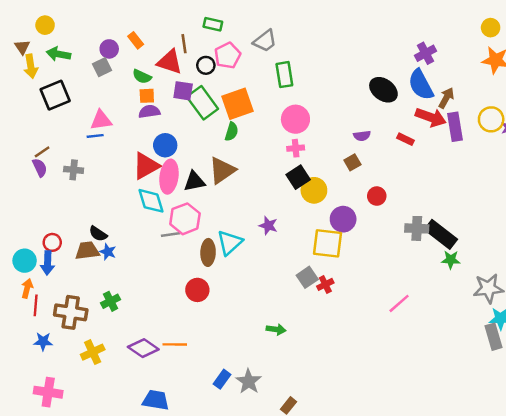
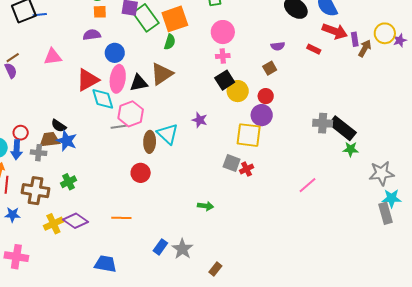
brown arrow: (446, 98) -> (365, 48), moved
purple semicircle: (149, 112) -> (92, 35), moved
pink triangle: (101, 120) -> (53, 57), moved
purple rectangle: (455, 127) -> (355, 39), size x0.6
blue line: (95, 136) -> (40, 15), moved
red triangle: (146, 166) -> (88, 80), moved
gray cross: (74, 170) -> (39, 153), moved
red circle: (377, 196) -> (266, 96), moved
cyan triangle: (230, 243) -> (168, 134), turned -35
blue star: (108, 252) -> (67, 141), size x1.5
gray square: (307, 277) -> (232, 163), turned -36
purple diamond: (143, 348) -> (75, 221), moved

